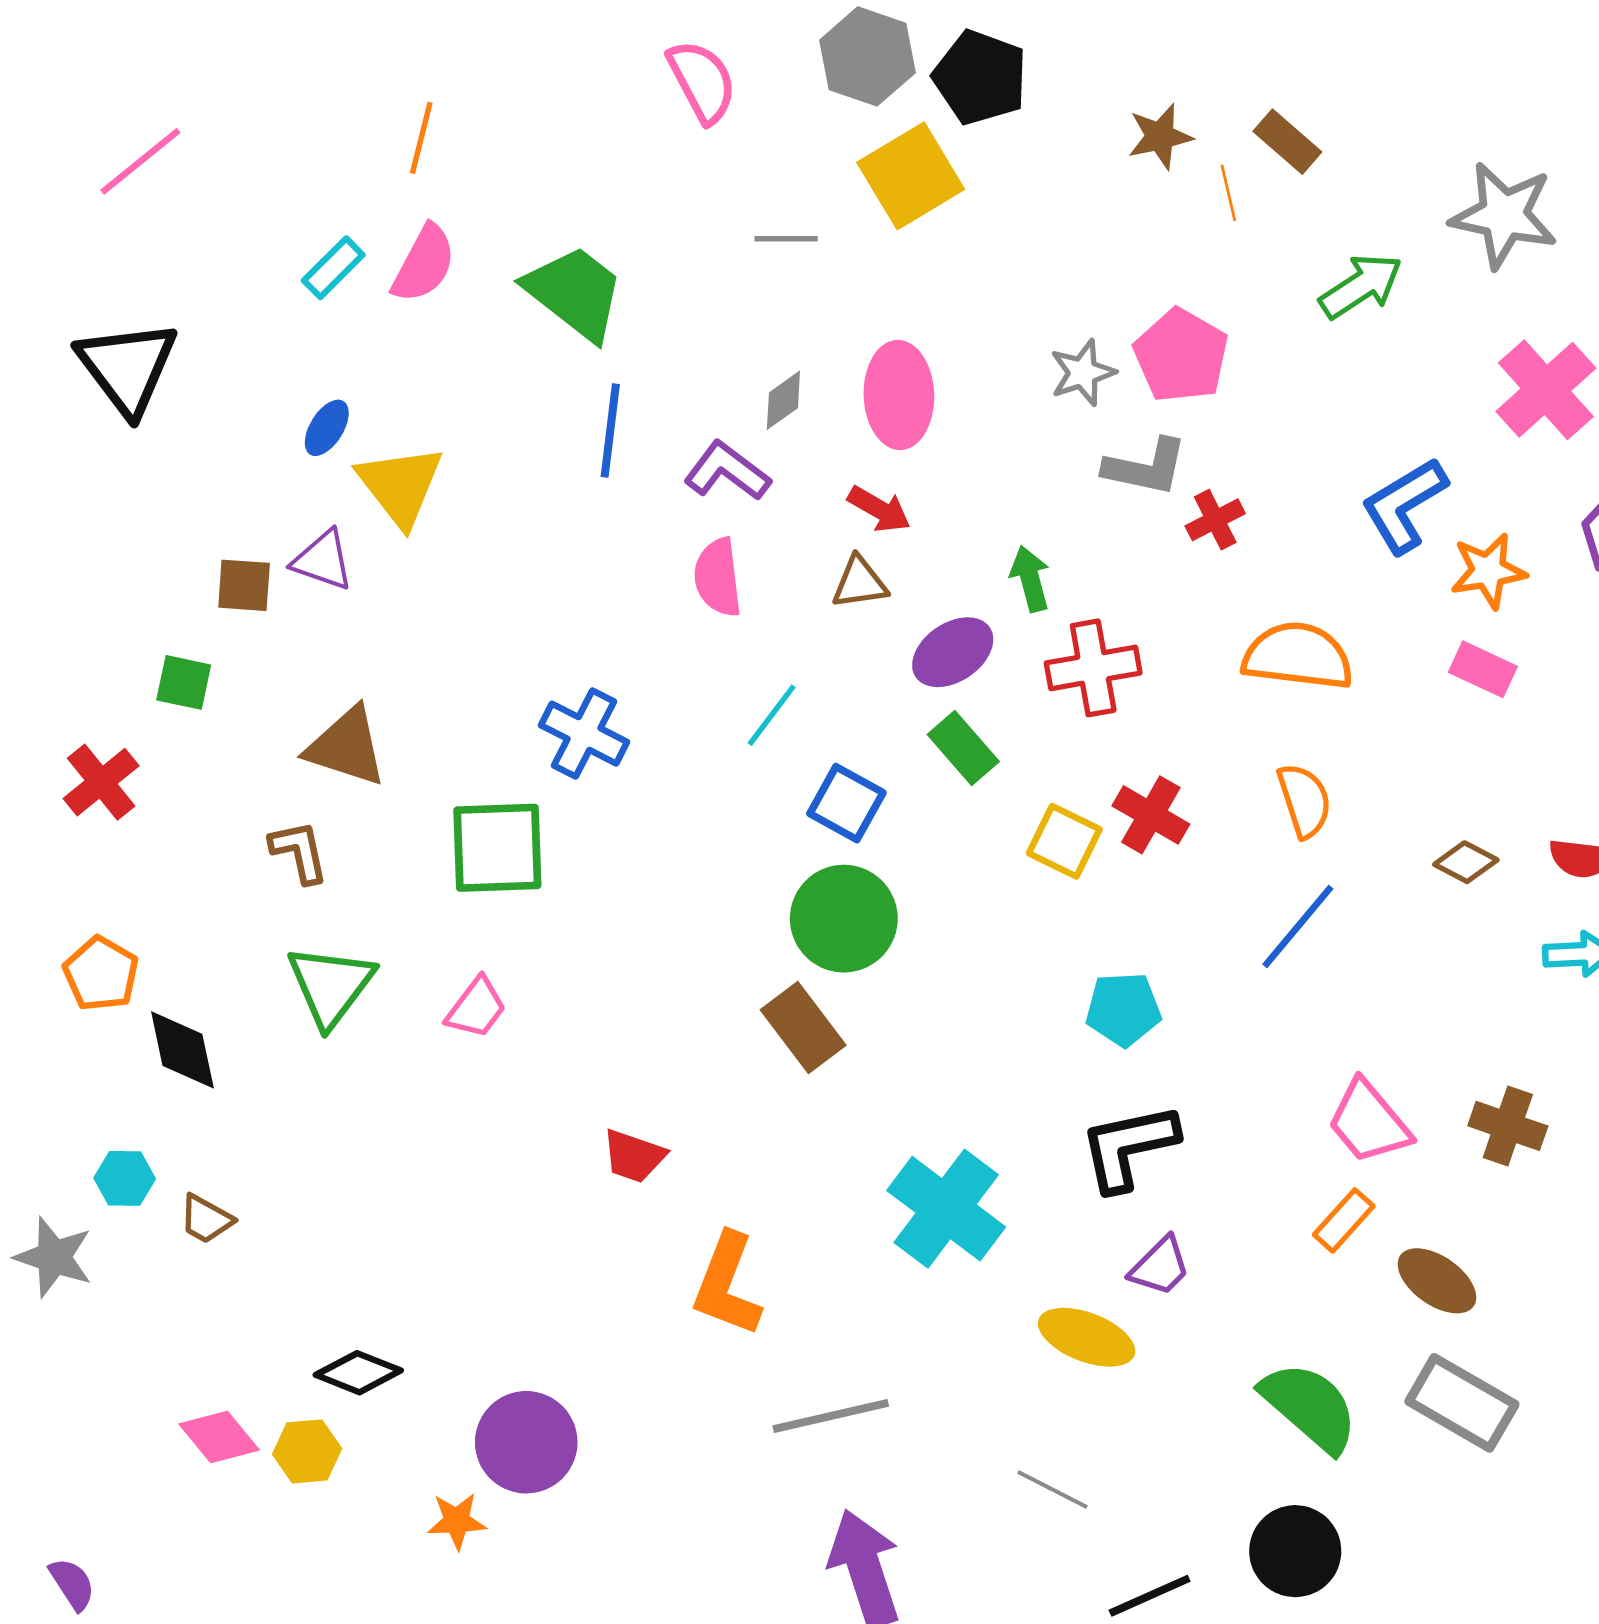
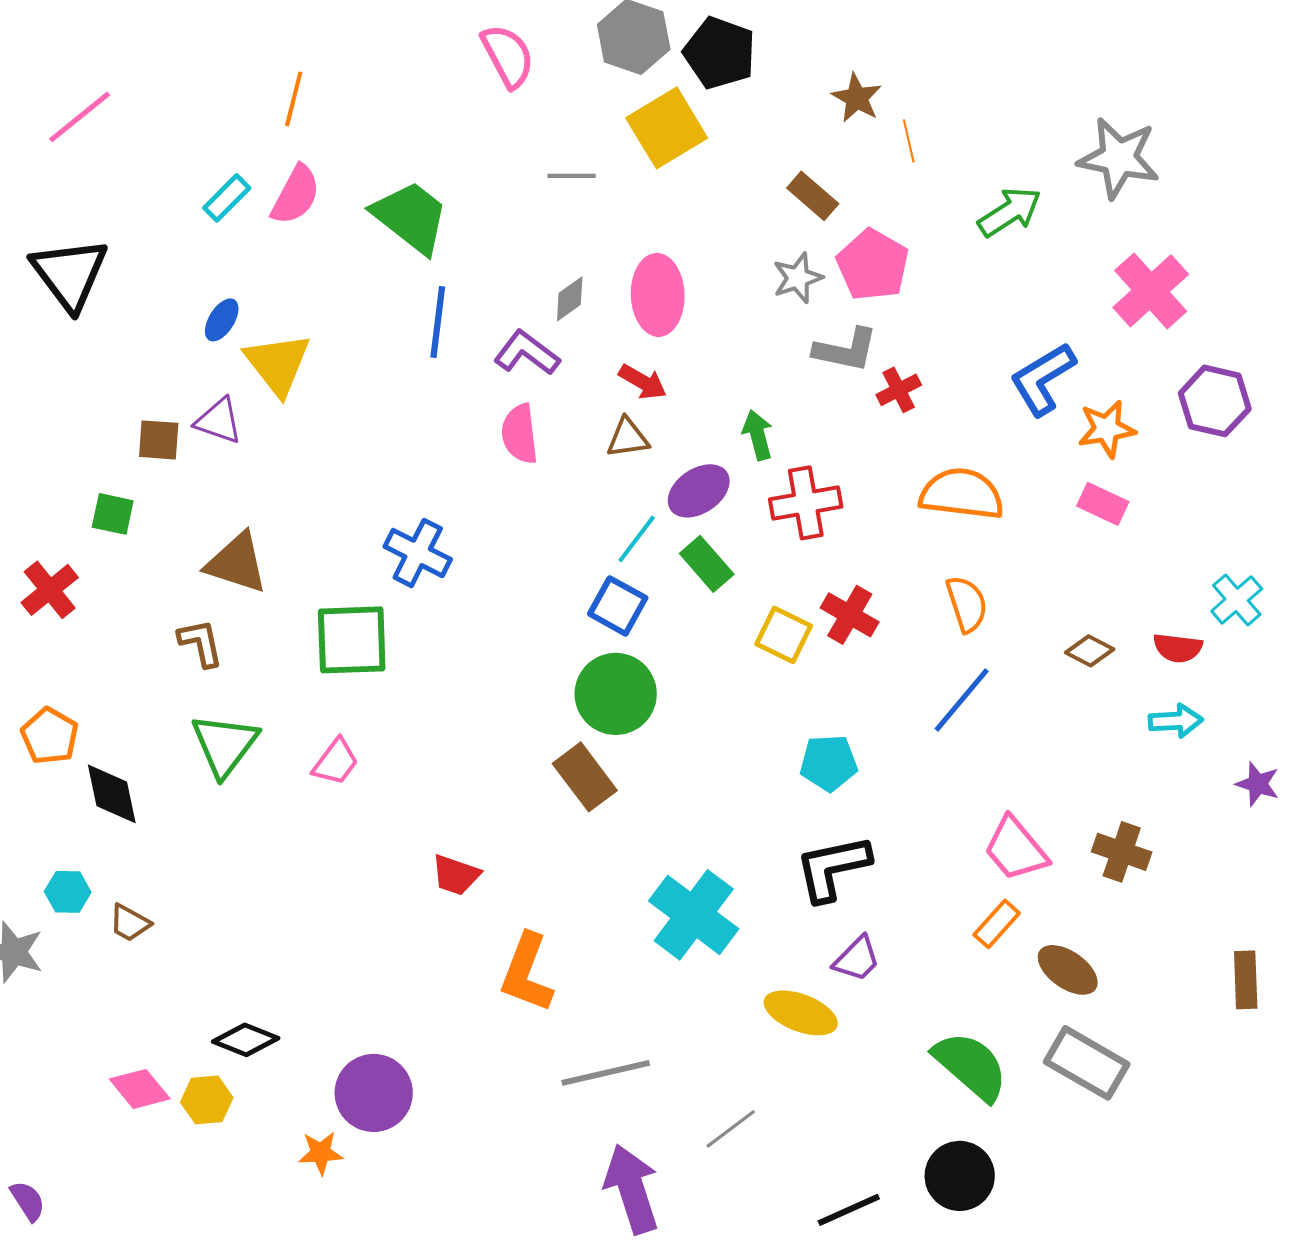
brown star: (1160, 136) -> (857, 98), turned -30
brown rectangle: (1287, 142) -> (813, 196), moved
cyan line: (772, 715) -> (637, 539), moved
gray line: (1052, 1489) -> (731, 1129), moved, turned -64

